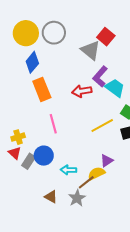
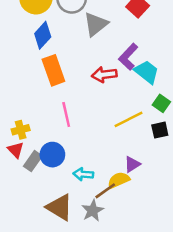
gray triangle: (91, 50) -> (96, 24), moved, turned 40
brown triangle: (51, 197) -> (60, 207), size x1.6

